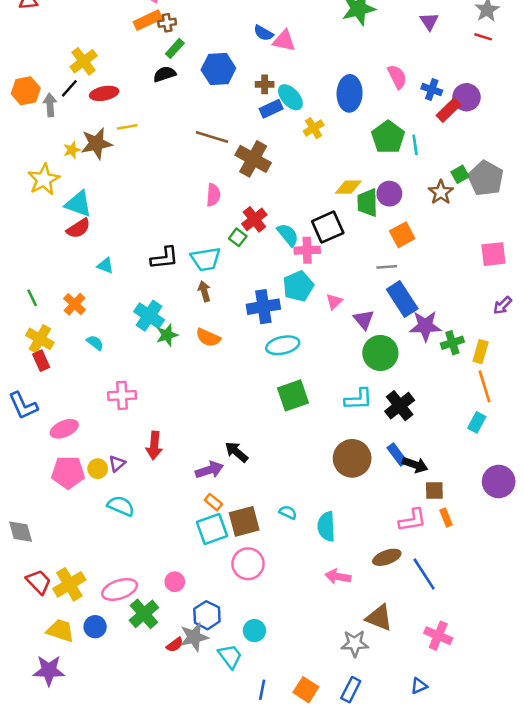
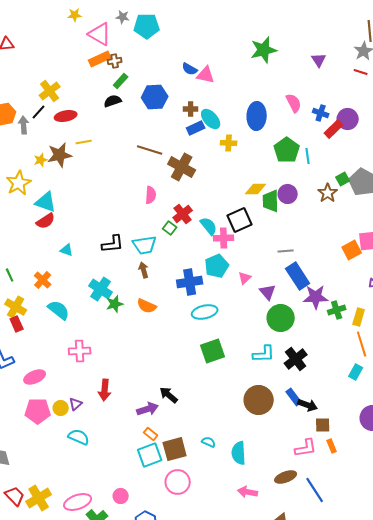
yellow cross: (314, 128) -> (229, 143), turned 35
orange square: (402, 235) -> (352, 250), moved
cyan semicircle: (95, 343) -> (59, 310), size x1.6

